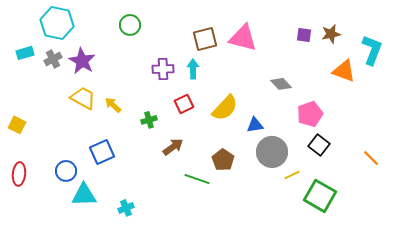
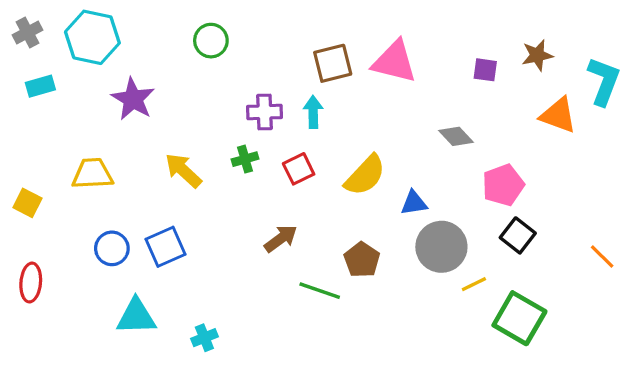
purple square: (304, 35) -> (485, 70), moved
gray cross: (53, 59) -> (27, 32), moved
yellow trapezoid: (83, 98) -> (92, 174), moved, turned -32
yellow arrow: (113, 105) -> (183, 170), size x1.4
green cross: (149, 120) -> (245, 159), moved
blue circle: (66, 171) -> (112, 248), moved

